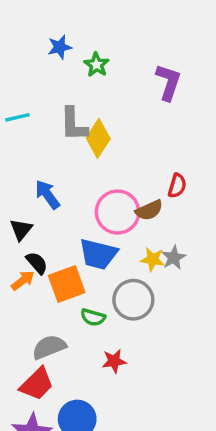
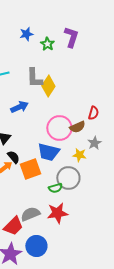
purple L-shape: (168, 82) -> (71, 37), moved
blue arrow: (47, 194) -> (19, 107), moved, turned 102
gray star: (174, 258) -> (94, 143), moved
green semicircle: (93, 317) -> (55, 188), moved, turned -32
gray semicircle: (49, 347) -> (30, 214), moved
red star: (114, 361) -> (57, 213), size x1.5

